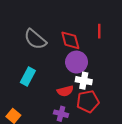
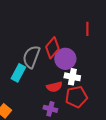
gray semicircle: (35, 39) -> (31, 57), moved, turned 70
red diamond: (70, 40) -> (52, 48), moved, turned 55

